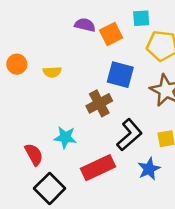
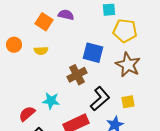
orange square: (111, 34) -> (44, 22), moved, turned -30
red semicircle: (34, 154) -> (27, 114), turned -102

